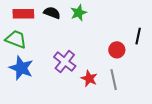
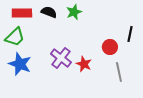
green trapezoid: (16, 39) -> (15, 37), turned 115
red star: (89, 79) -> (84, 64), moved
gray line: (114, 80) -> (119, 72), moved

